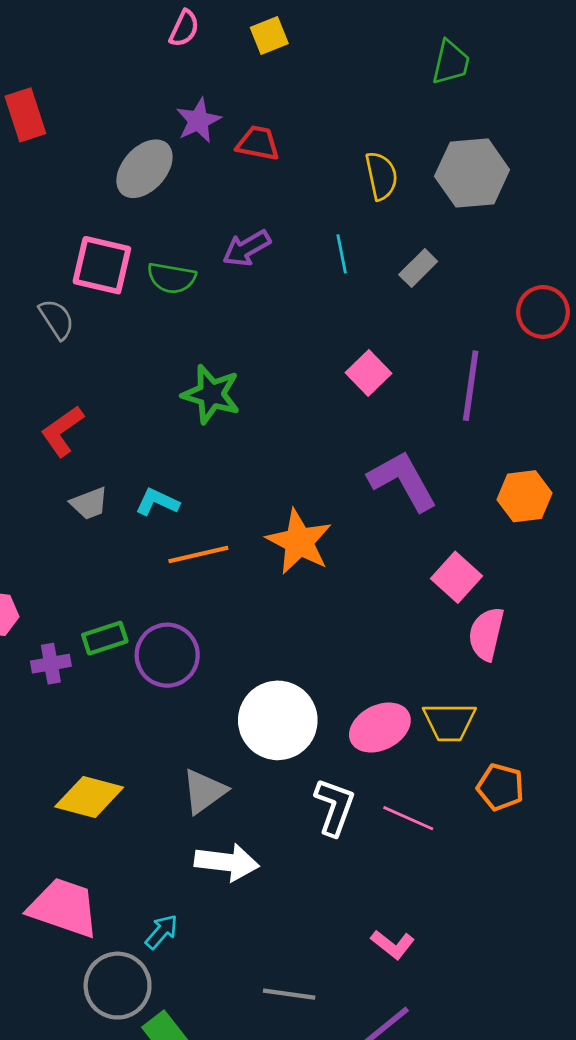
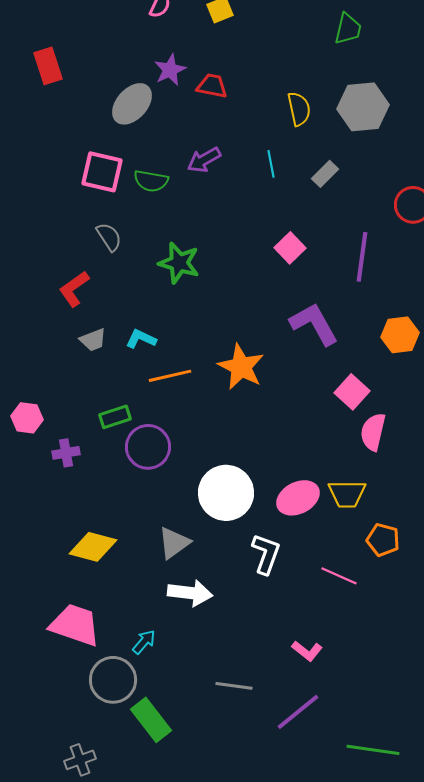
gray semicircle: (57, 319) -> (109, 237), moved
green rectangle: (105, 638) -> (115, 417), moved
pink line: (408, 818) -> (339, 576), moved

